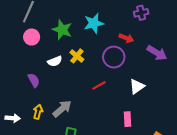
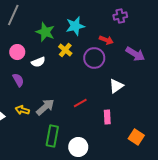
pink circle: (32, 37) -> (17, 52), moved
yellow cross: (77, 56) -> (65, 50), moved
red line: (99, 85) -> (80, 103), moved
yellow arrow: (38, 112) -> (22, 110), turned -88

